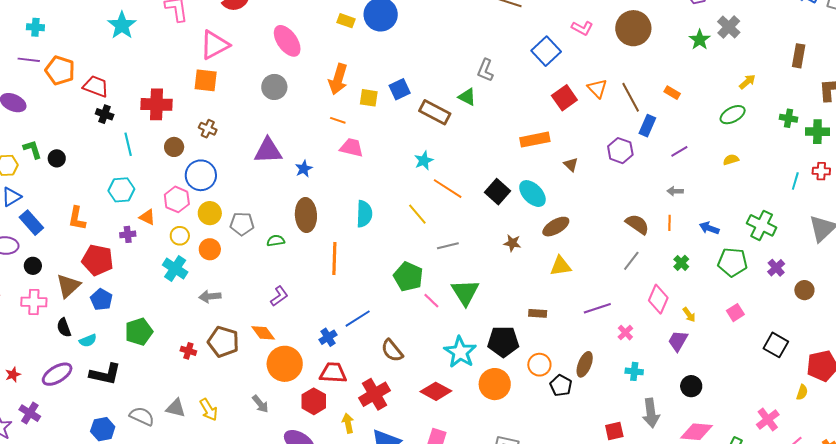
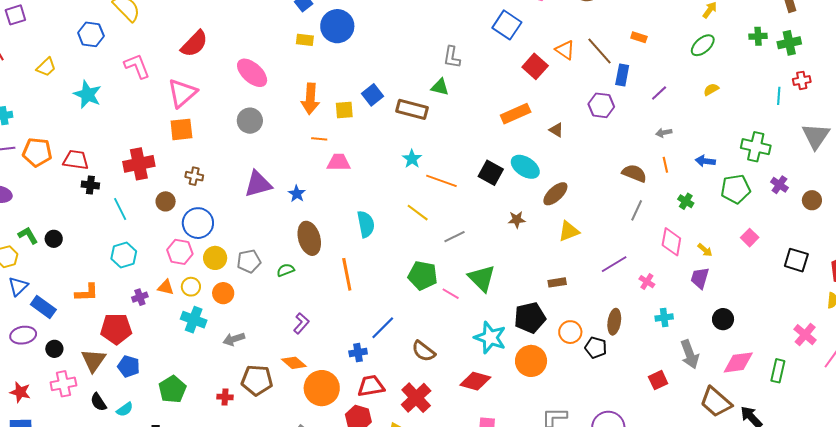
orange triangle: (147, 217) -> (166, 287), moved
orange L-shape: (77, 218) -> (87, 293), turned -90
blue cross: (328, 337) -> (358, 353), turned 36

